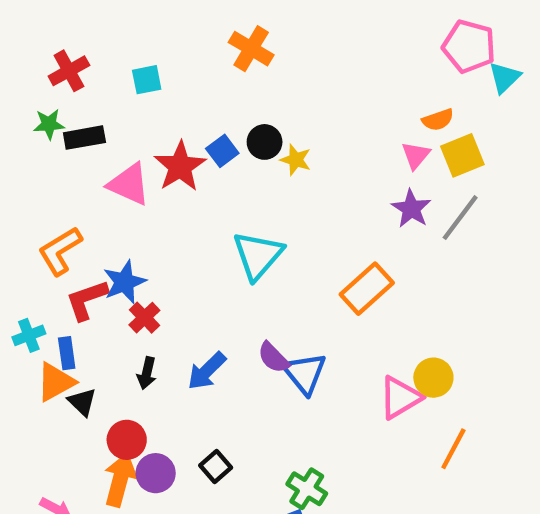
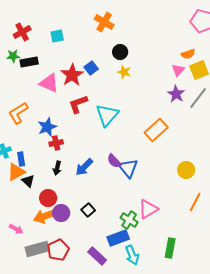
black circle: (265, 142) -> (120, 52), moved
red L-shape: (87, 300) -> (78, 104), moved
red cross: (144, 318) -> (56, 143), turned 32
pink triangle: (400, 398) -> (148, 209), moved
orange arrow: (120, 480) -> (45, 216), turned -125

